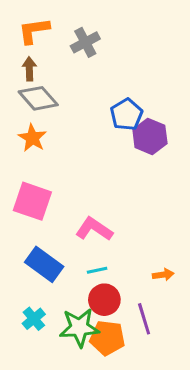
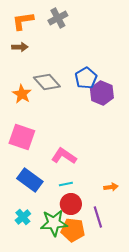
gray cross: (85, 42) -> (58, 18), moved
brown arrow: (29, 69) -> (20, 47), turned 91
gray diamond: (38, 98) -> (47, 82), moved

